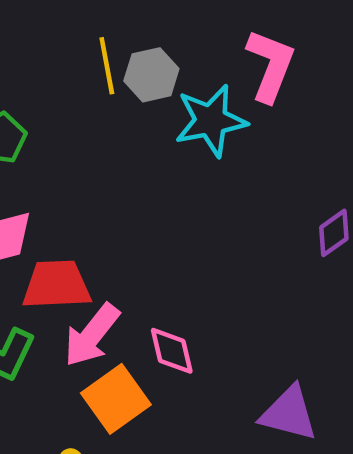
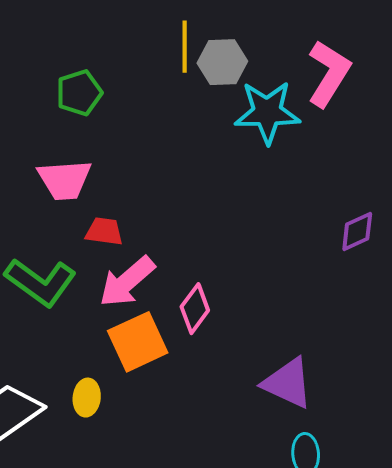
red trapezoid: (57, 285) -> (104, 231), size x0.6
pink diamond: (172, 351) -> (195, 309), turned 39

